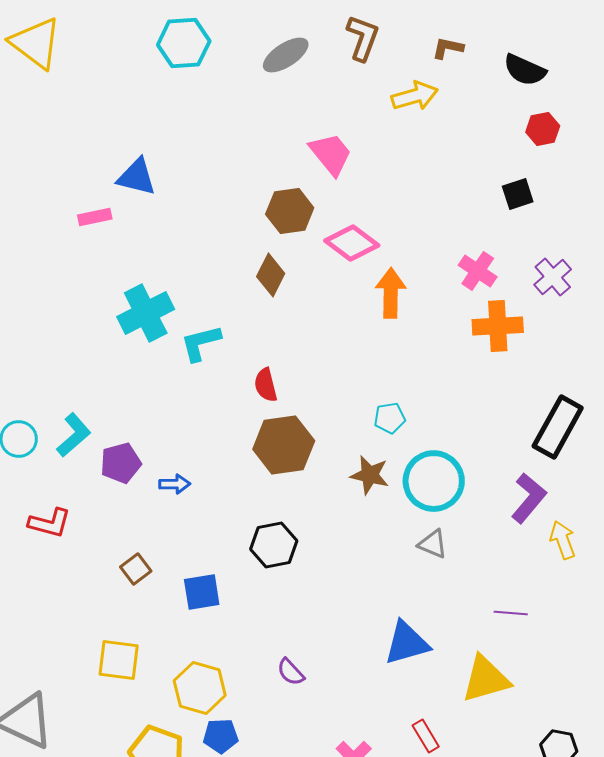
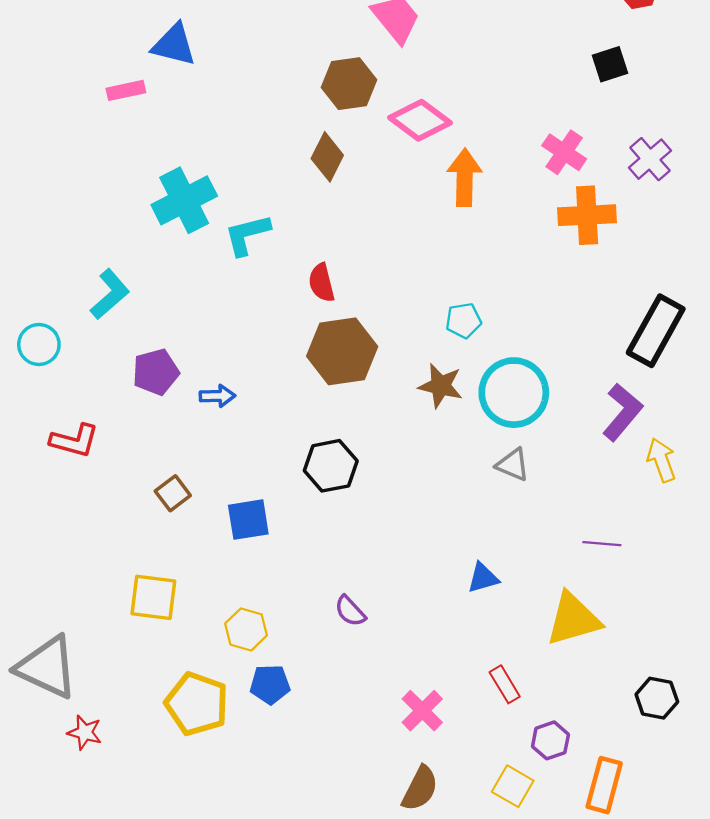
cyan L-shape: (74, 435) -> (110, 294), moved
blue triangle: (407, 643) -> (483, 578), size x0.6
yellow hexagon: (200, 688) -> (246, 629), size x0.7

